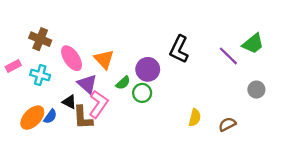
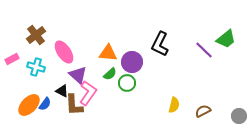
brown cross: (40, 39) -> (36, 35), turned 30
orange triangle: (104, 59) -> (108, 53), moved, turned -42
gray circle: (256, 90) -> (239, 116), moved

